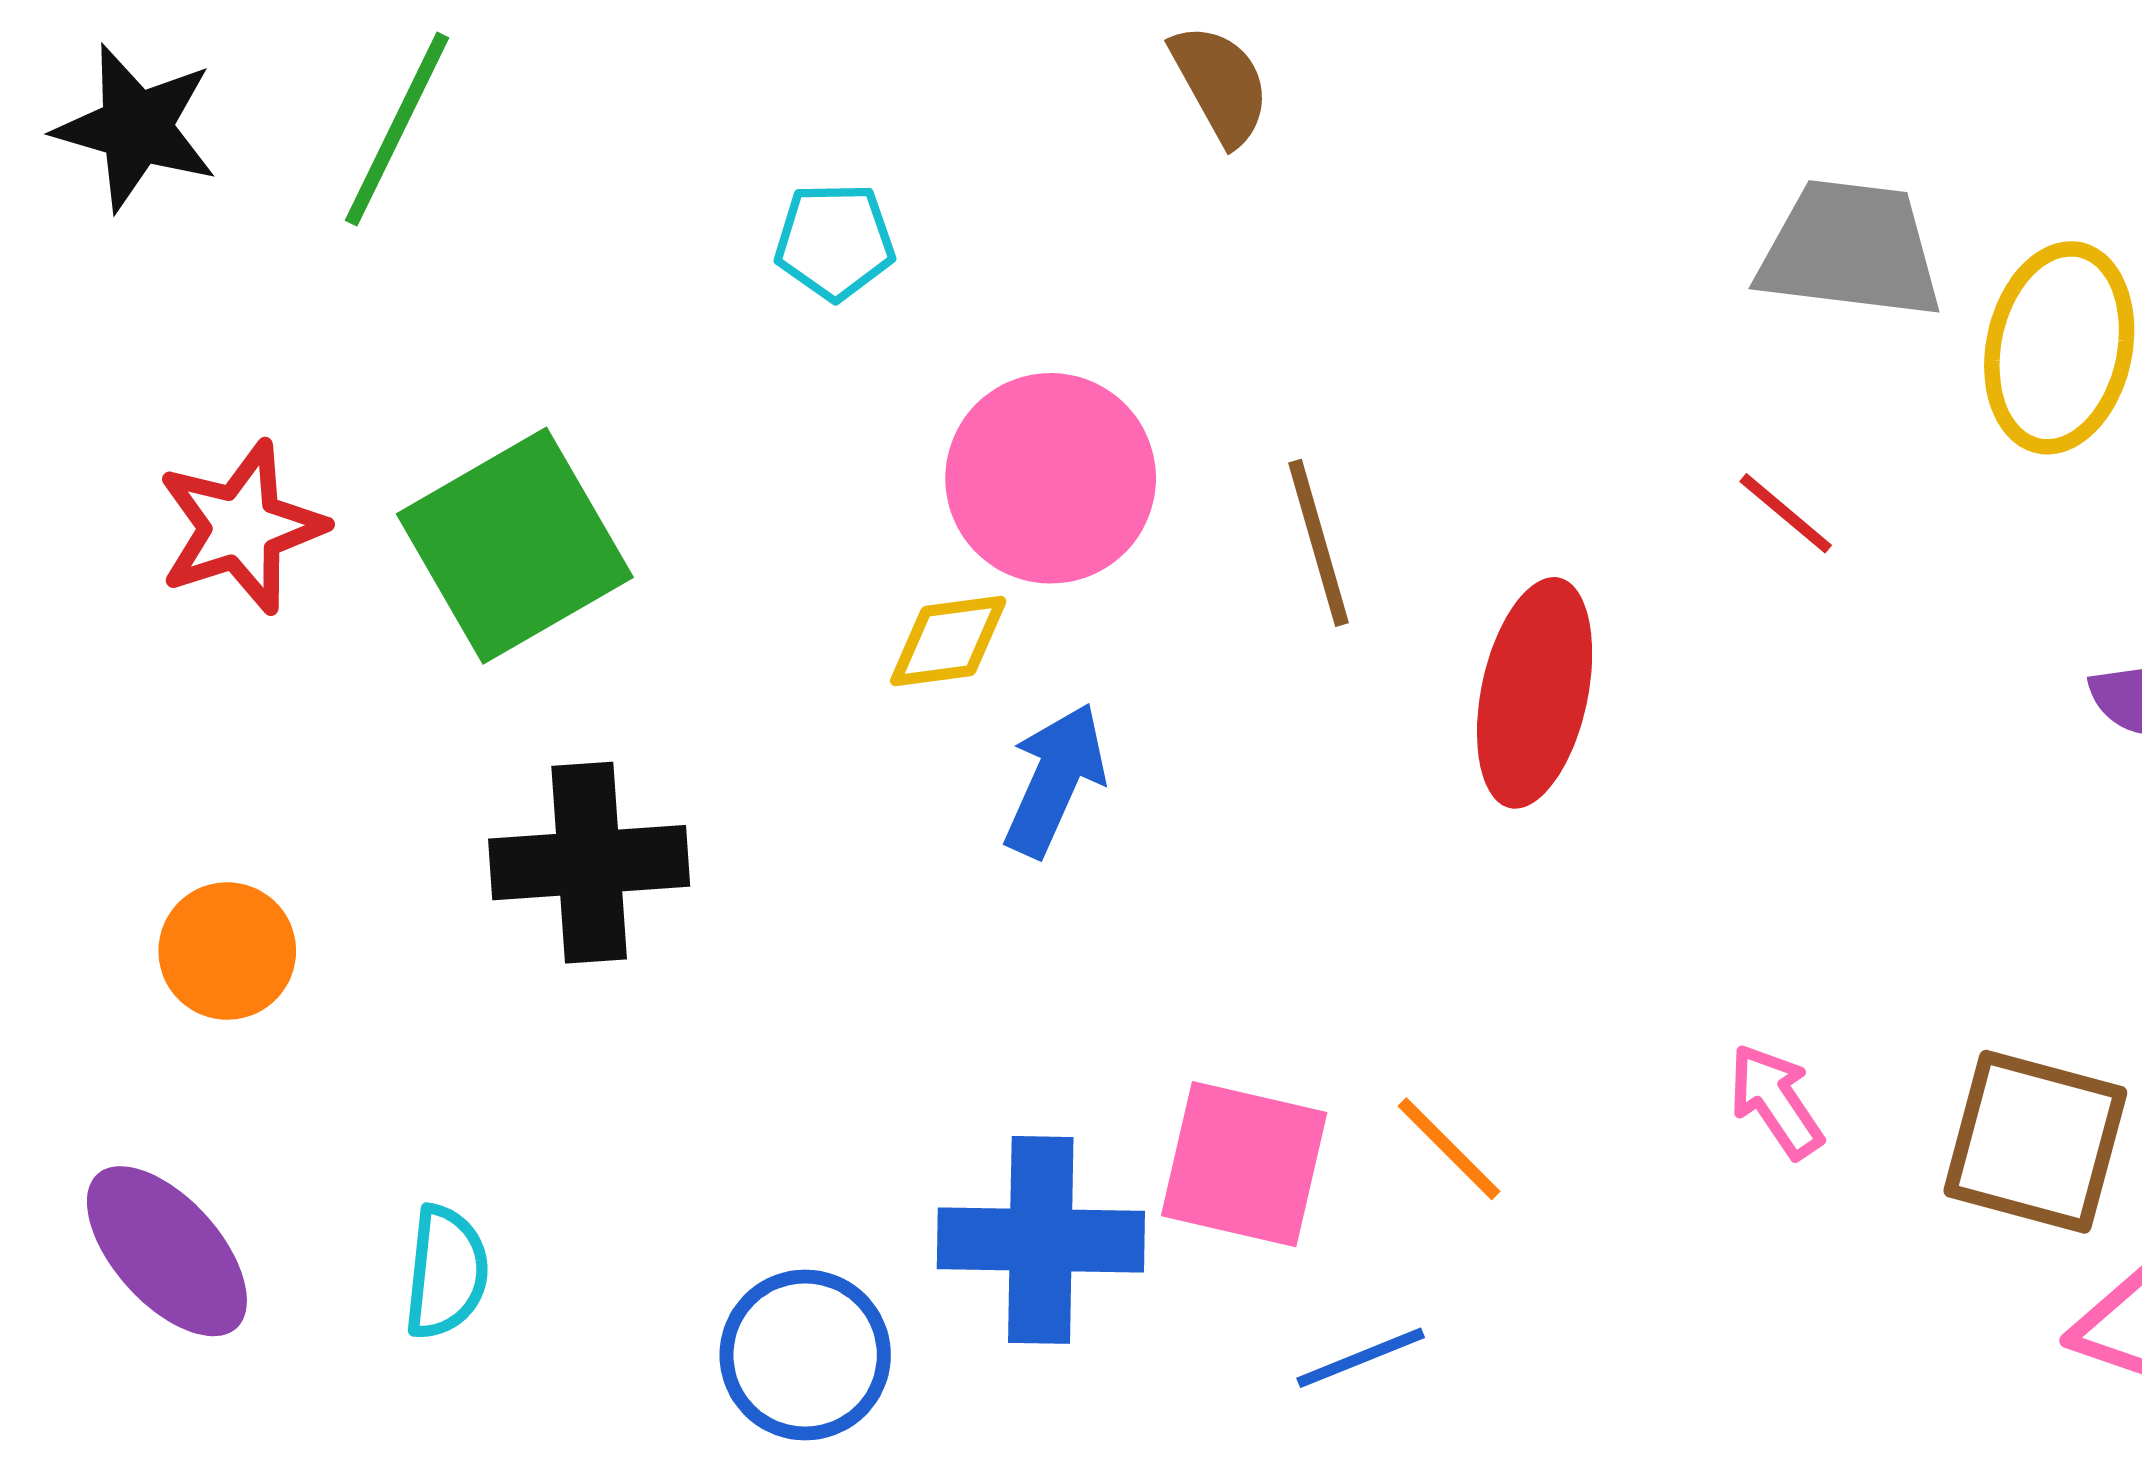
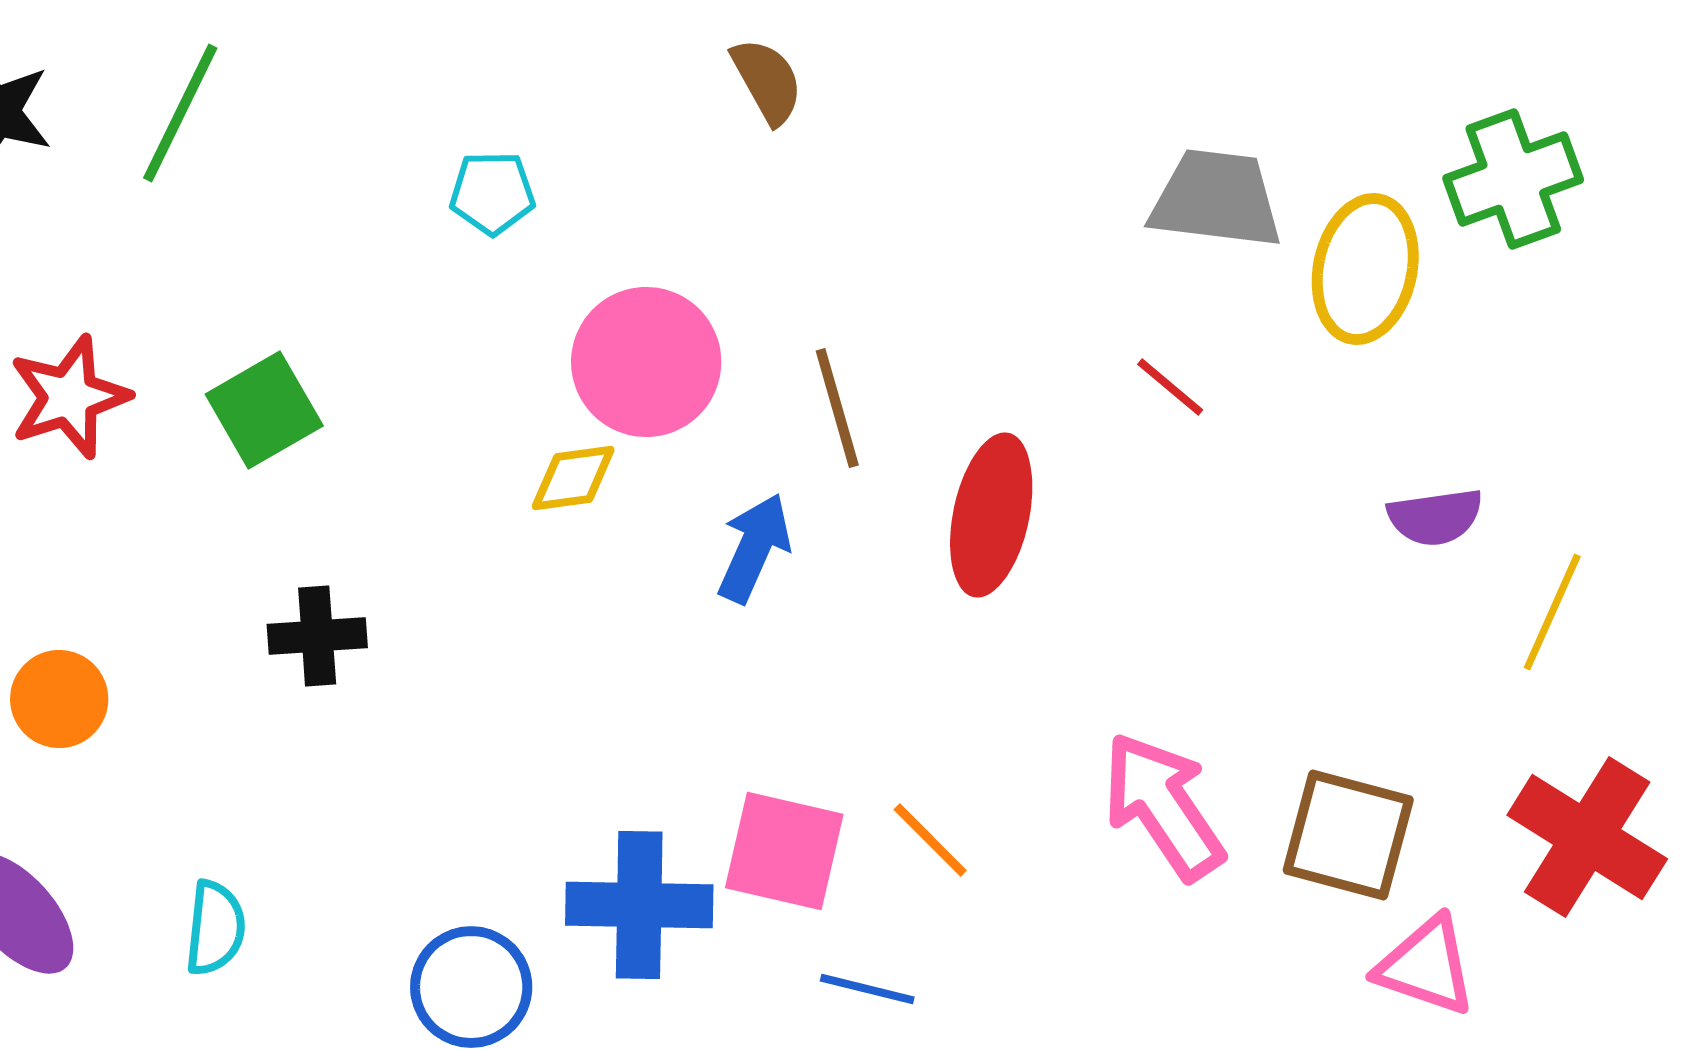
green square: (515, 546) -> (264, 410), size x0.7
blue arrow: (1055, 780) -> (754, 548), moved
black cross: (589, 863) -> (317, 636), size x0.7
pink arrow: (1776, 1101) -> (1163, 806), size x1.8
blue line: (1361, 1358) -> (867, 989), turned 36

